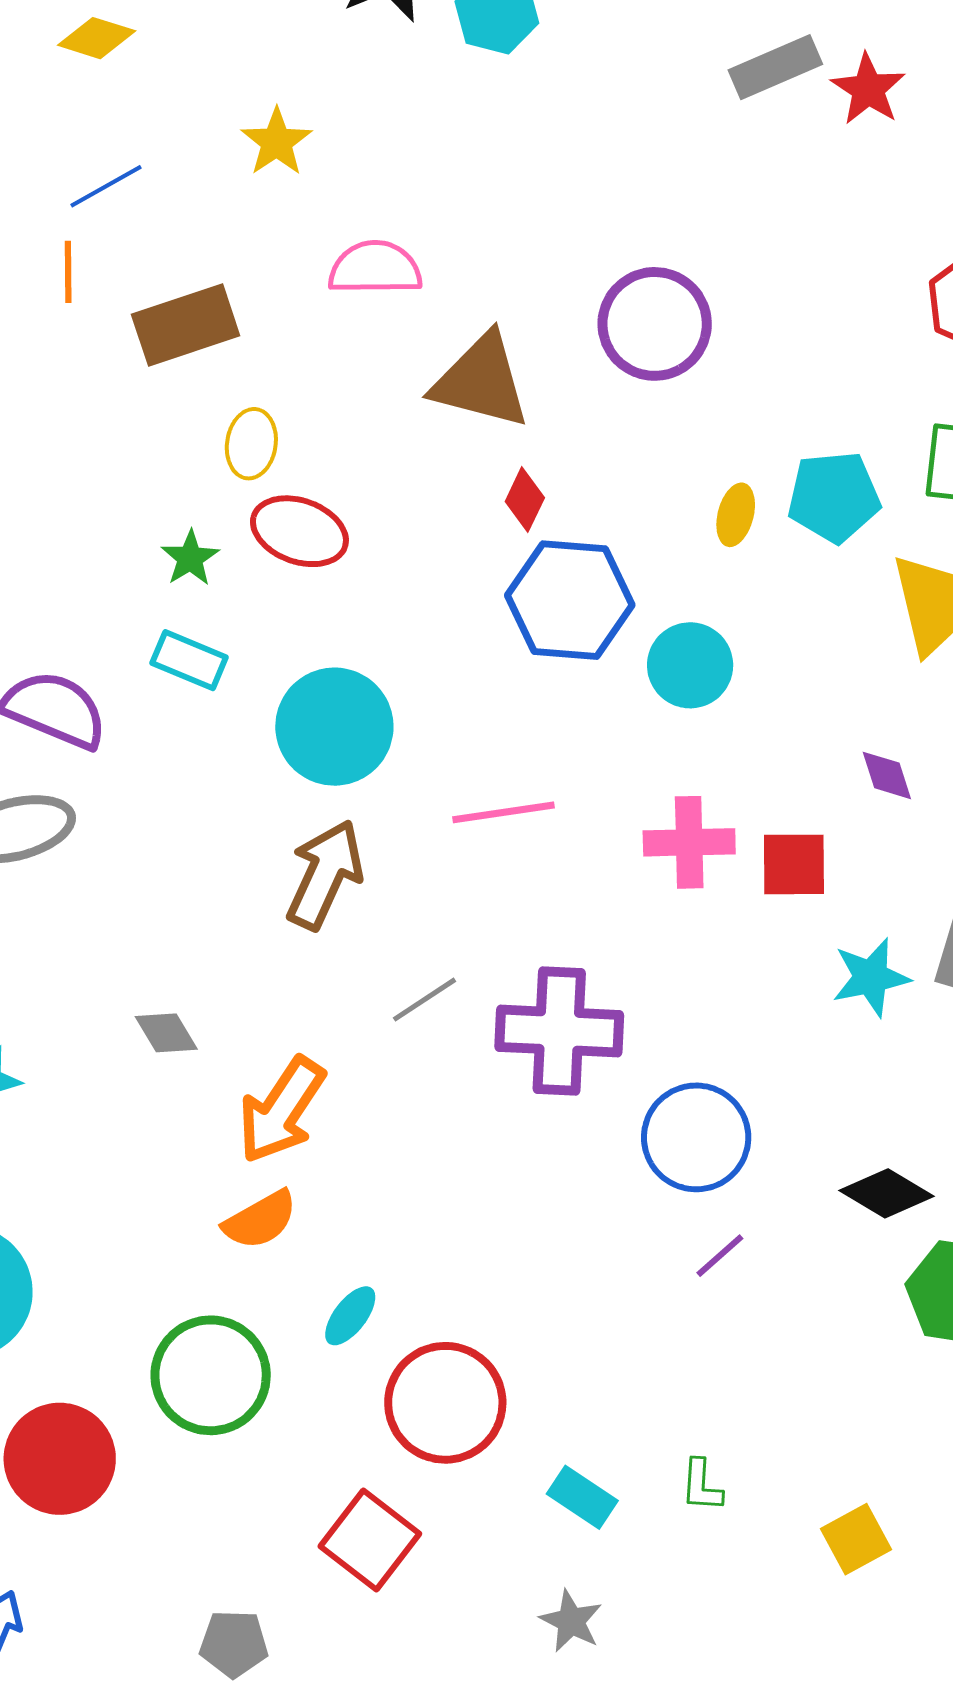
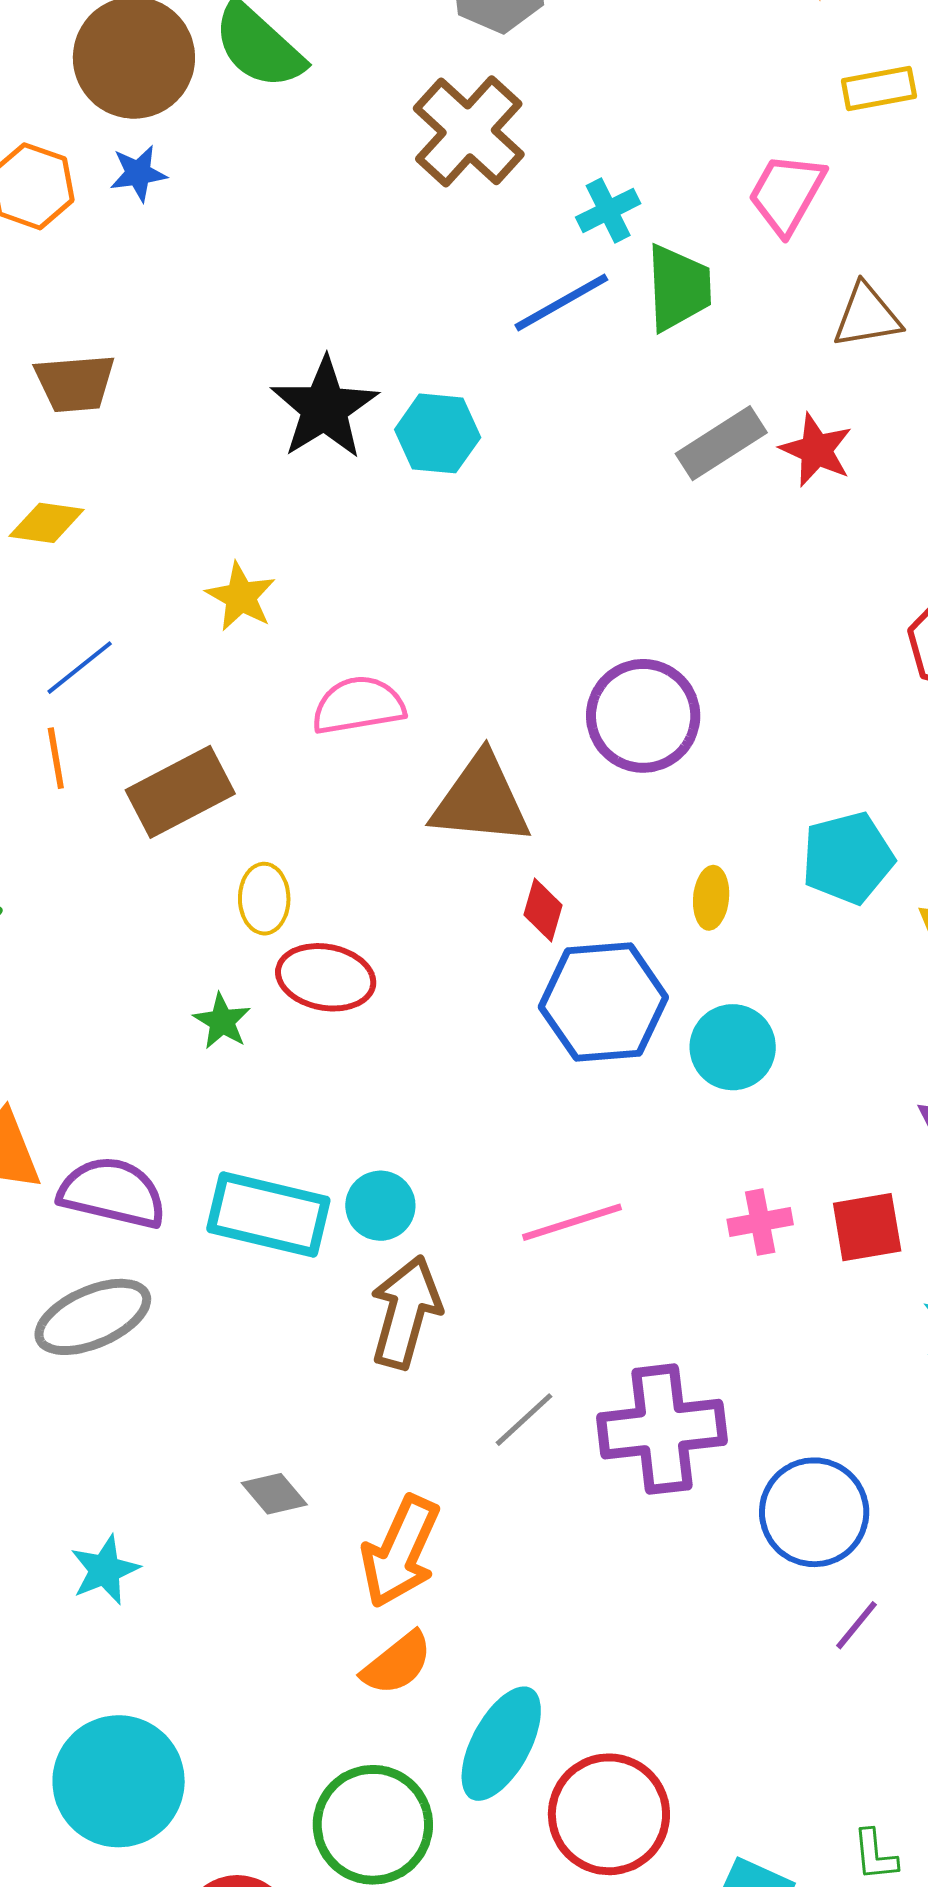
yellow ellipse: (736, 515) -> (711, 898), moved
cyan rectangle: (189, 660) -> (268, 1215), moved, size x1.6
cyan circle: (334, 727) -> (380, 1206), moved, size x0.6
pink cross: (689, 842) -> (760, 1222), size x0.7
cyan ellipse: (350, 1316) -> (501, 1744), size x1.8

